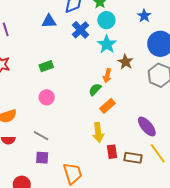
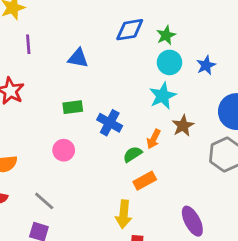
blue star: (144, 16) -> (206, 65), moved
blue triangle: (49, 21) -> (78, 58), moved
blue cross: (81, 30) -> (110, 123), moved, turned -30

